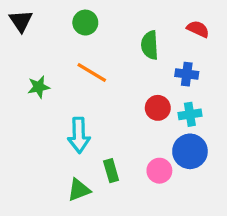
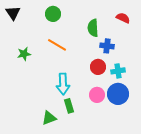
blue cross: (187, 74) -> (107, 46), moved
cyan arrow: (79, 135) -> (63, 84), moved
pink circle: (159, 171) -> (97, 95), moved

